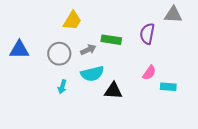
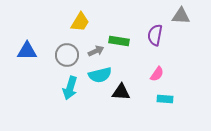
cyan arrow: (62, 87) -> (70, 88), size x1.6
cyan rectangle: (168, 87) -> (165, 99), moved

